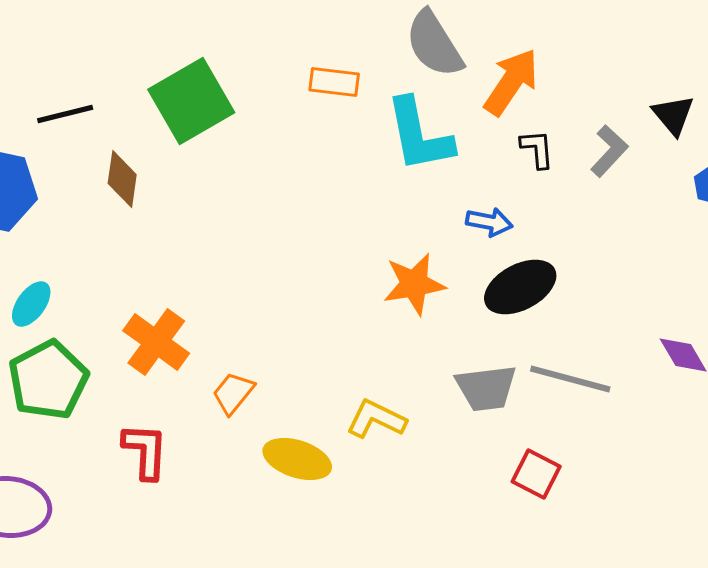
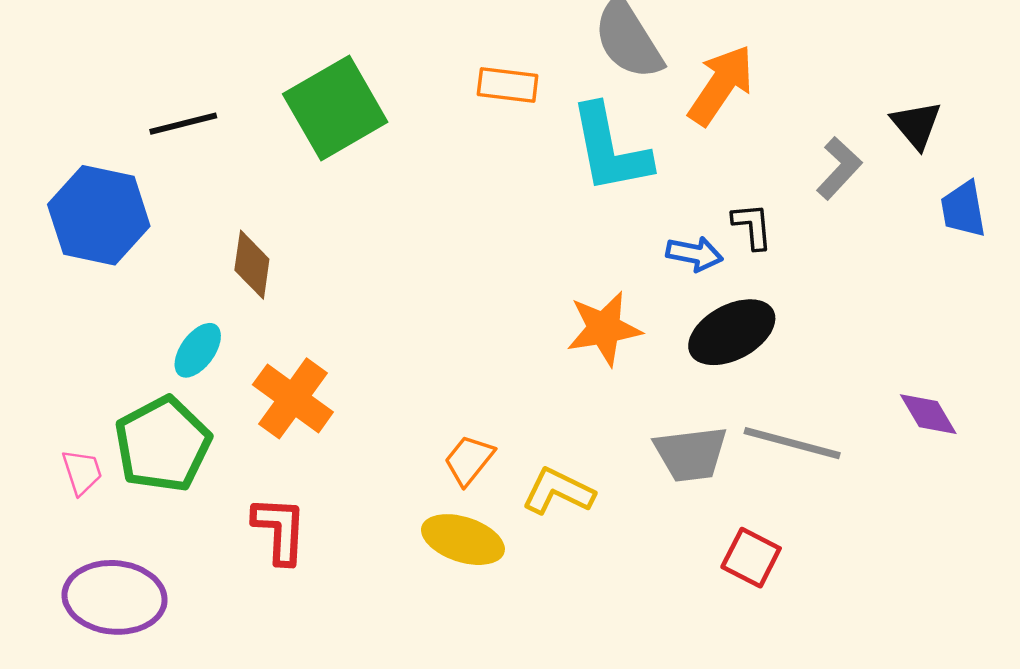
black L-shape: (537, 149) -> (752, 226), moved
brown diamond: (122, 179) -> (252, 265), moved
cyan ellipse: (31, 304) -> (198, 350), moved
orange trapezoid: (233, 393) -> (469, 460), moved

